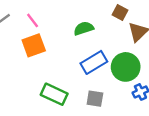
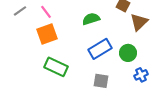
green circle: (126, 67) -> (128, 53), size x0.7
green rectangle: (54, 94) -> (56, 67), moved

